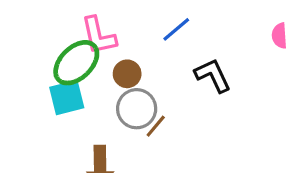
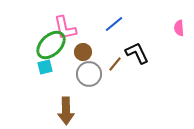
cyan square: (67, 98) -> (45, 67), size x0.7
brown line: (156, 126) -> (115, 64), moved

